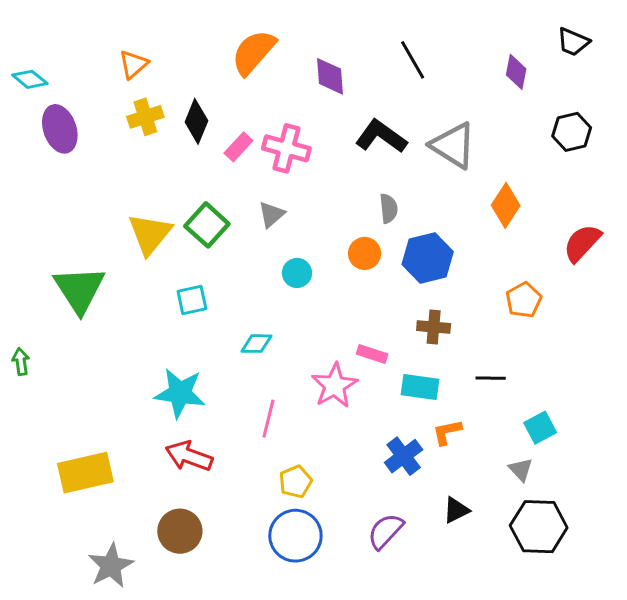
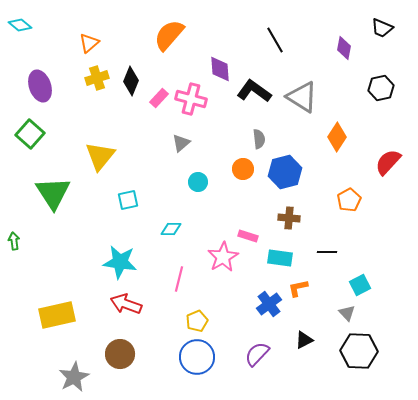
purple diamond: (330, 76) -> (220, 69), moved
cyan diamond: (30, 79) -> (20, 25), moved
green square: (207, 225) -> (30, 134), moved

